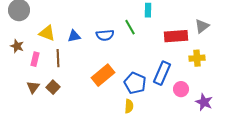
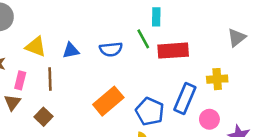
cyan rectangle: (148, 10) -> (156, 17), moved
red rectangle: (176, 36) -> (173, 51), moved
yellow cross: (197, 58) -> (217, 79), moved
brown triangle: (33, 87) -> (12, 102), moved

